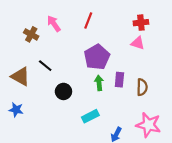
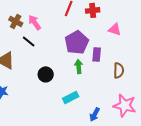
red cross: (141, 23) -> (93, 10), moved
pink arrow: (54, 24) -> (35, 22), moved
black line: (45, 66) -> (29, 41), moved
purple rectangle: (119, 80) -> (97, 54), moved

